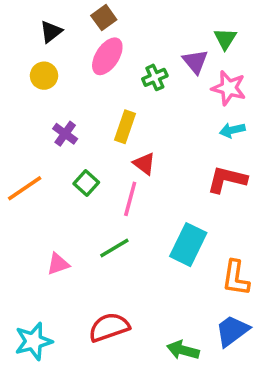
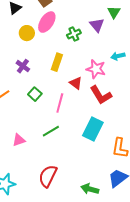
yellow circle: (44, 76) -> (27, 33), moved
pink star: (229, 88) -> (96, 69), moved
cyan arrow: (232, 130) -> (118, 56), moved
red triangle: (144, 164) -> (76, 83), moved
red L-shape: (227, 179) -> (101, 95), moved, turned -135
red semicircle: (109, 327) -> (48, 176), turned -45

